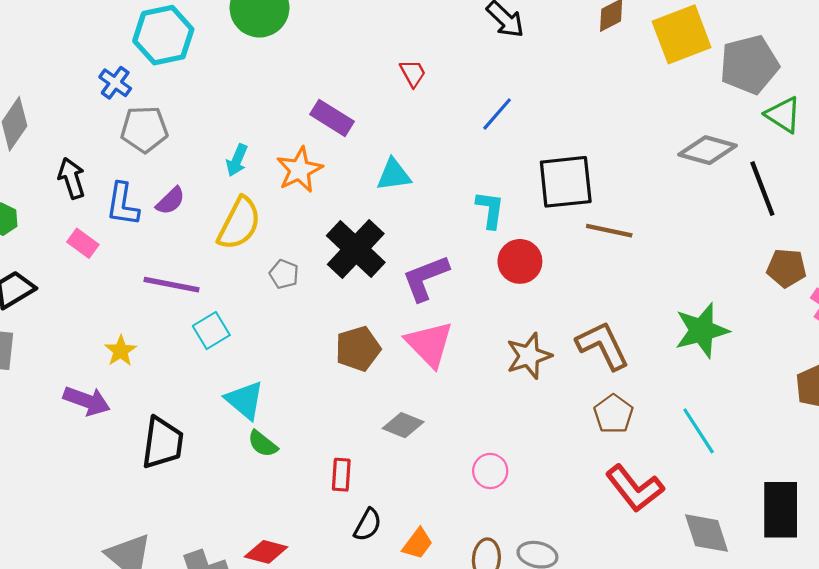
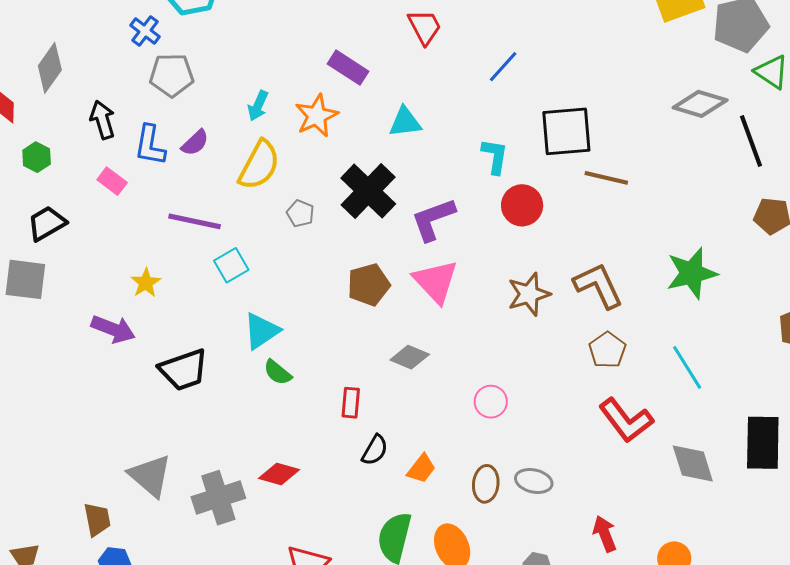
red trapezoid: (413, 73) -> (425, 27), size x1.4
cyan triangle: (245, 400) -> (261, 331), turned 45
black trapezoid: (163, 443) -> (184, 370), turned 62

